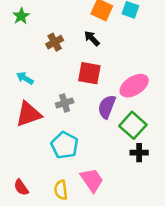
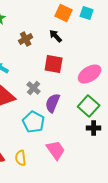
gray cross: (65, 103) -> (34, 88), turned -32
purple semicircle: (107, 107) -> (53, 103), moved
yellow semicircle: (61, 190) -> (21, 158), moved

